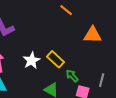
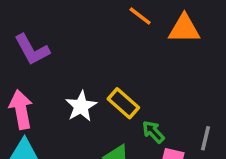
orange triangle: (92, 35) -> (184, 29), moved

